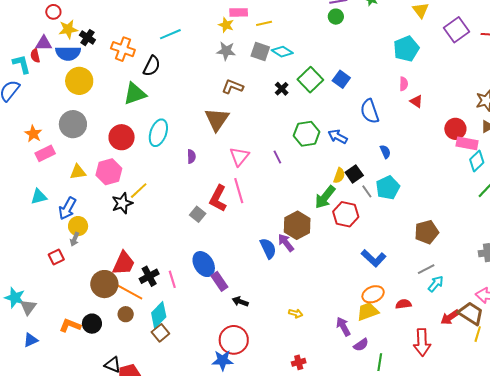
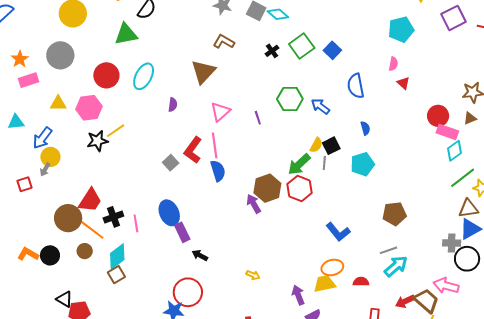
gray line: (367, 191) -> (324, 163), moved, turned 32
red hexagon: (346, 214) -> (300, 189), moved
blue semicircle: (268, 248) -> (218, 171), moved
cyan arrow: (436, 284) -> (396, 266), size x1.4

